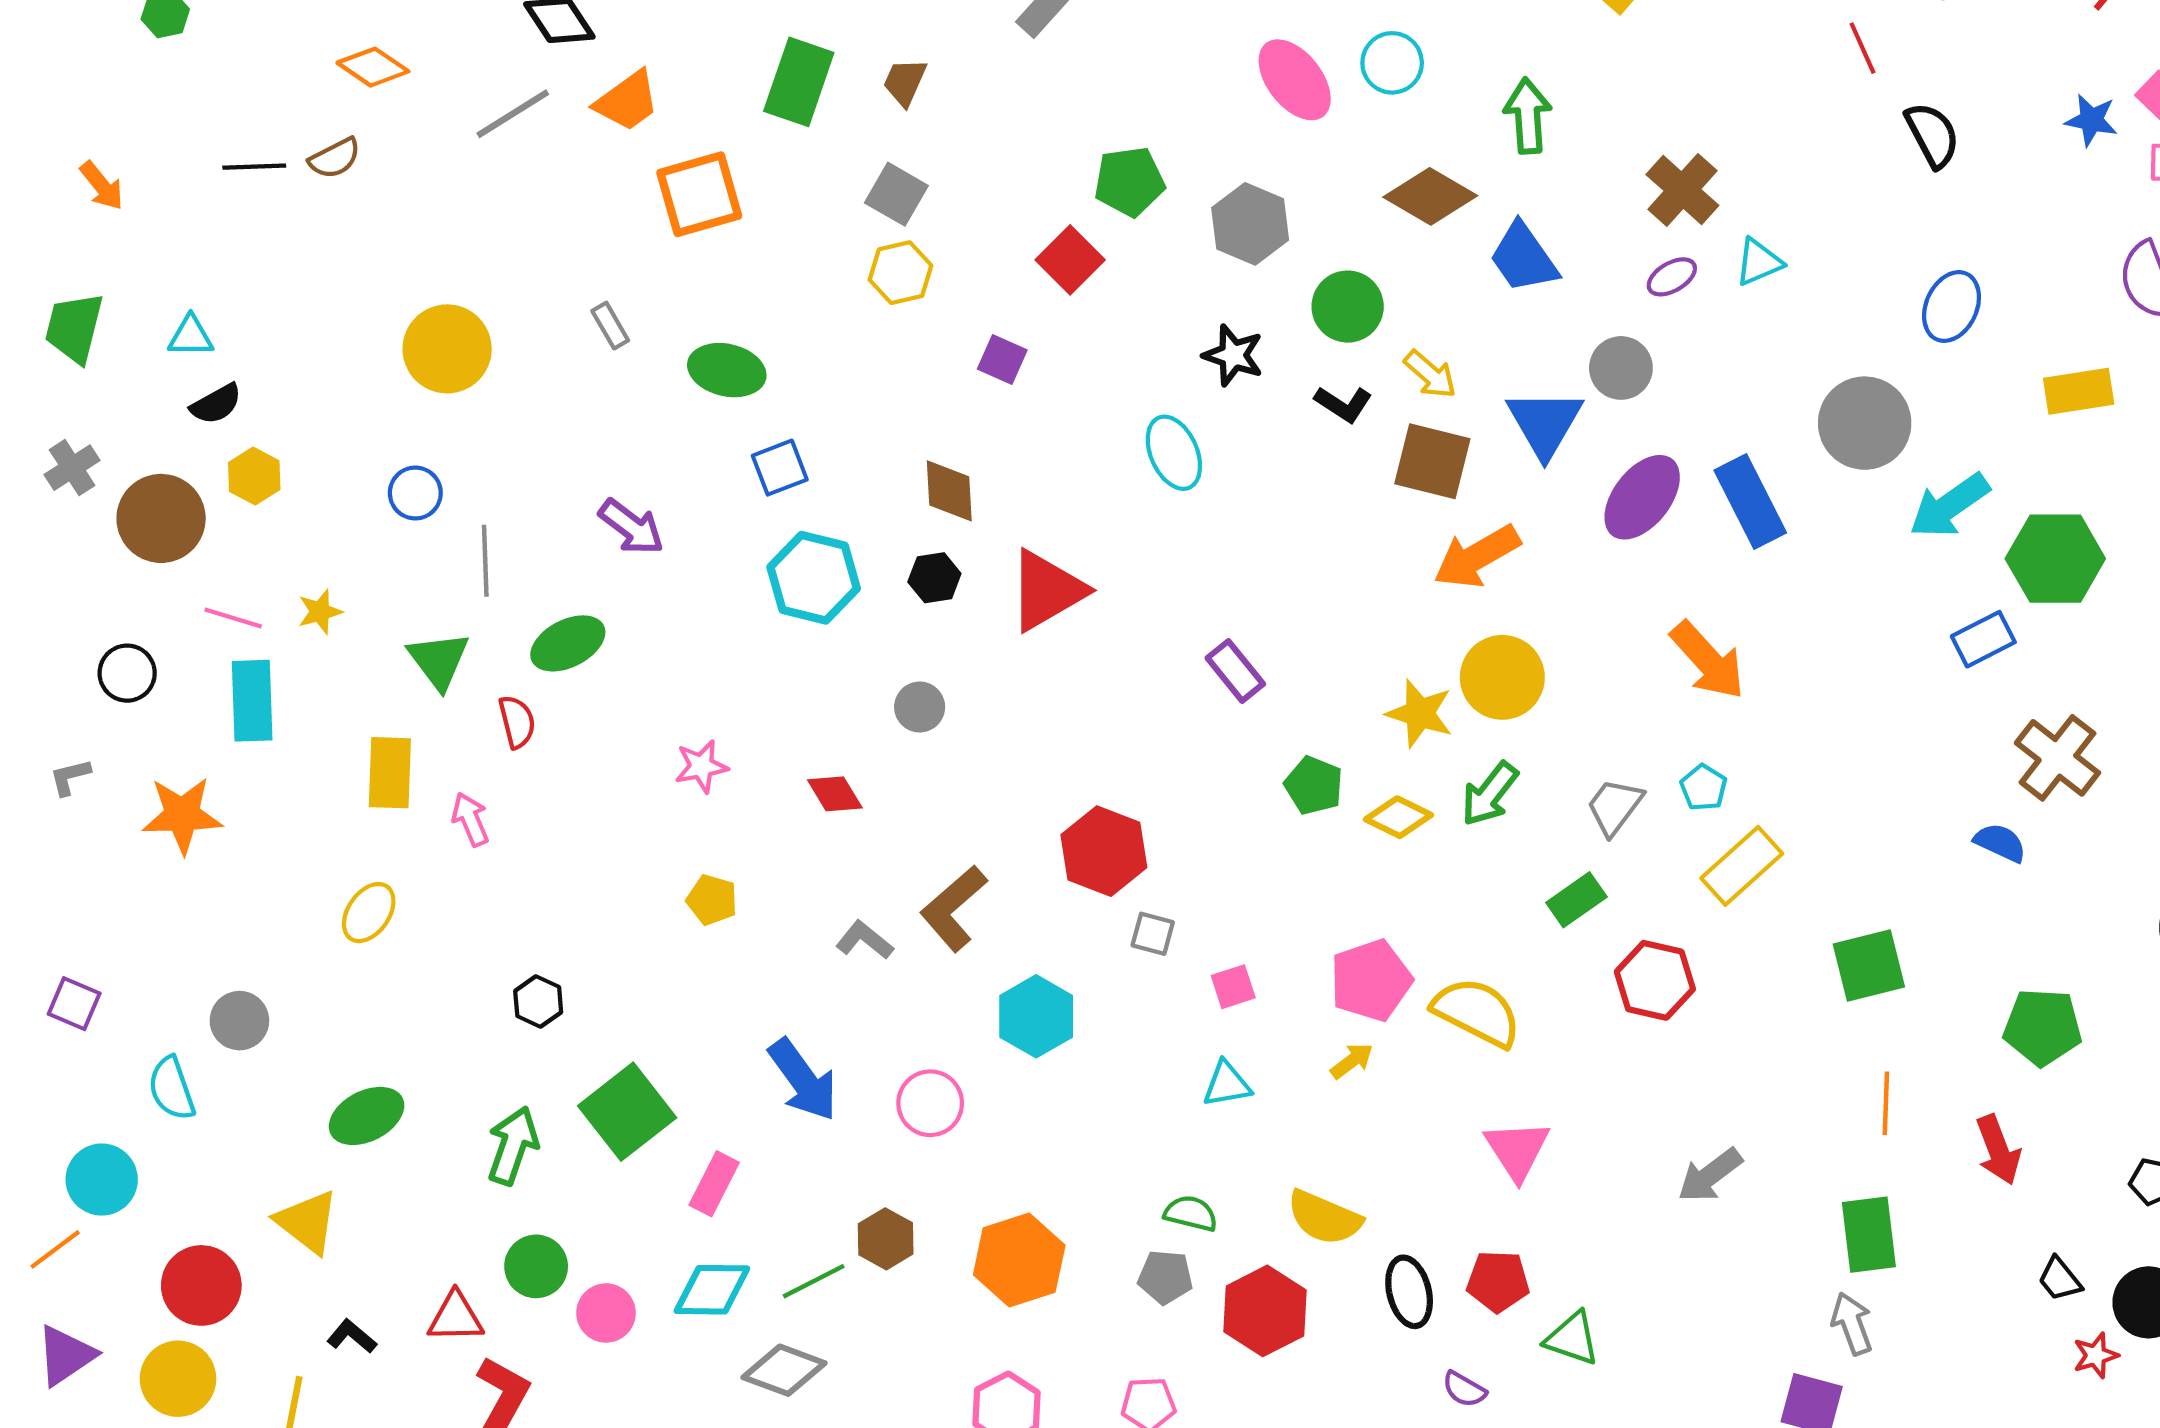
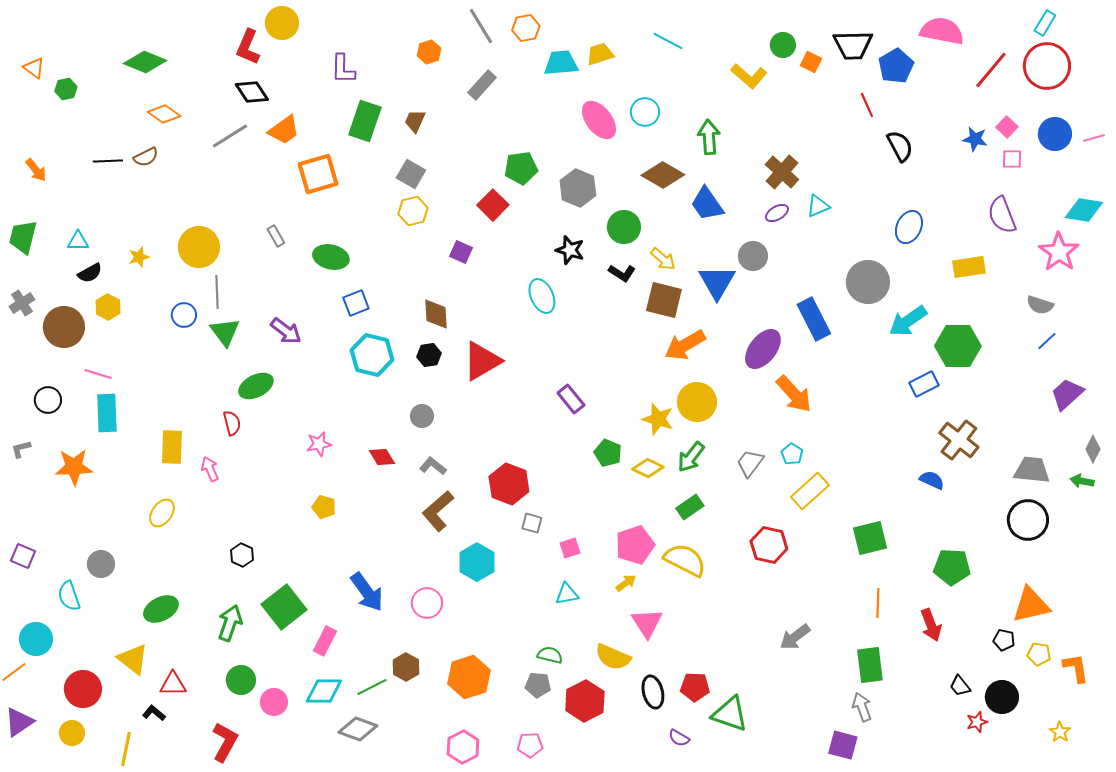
purple ellipse: (1642, 497) -> (763, 349), moved
gray line: (485, 561) -> (217, 292), moved
yellow star: (320, 612) -> (139, 257), moved
green triangle: (439, 660) -> (225, 332), moved
green rectangle: (1576, 900) -> (690, 507), moved
gray L-shape: (865, 940) -> (433, 466), moved
pink triangle: (1517, 1150) -> (647, 623), moved
red triangle: (456, 1317) -> (173, 684), moved
green triangle: (1572, 1338) -> (730, 714), size x1.4
yellow circle: (178, 1379) -> (72, 733), size x0.7

